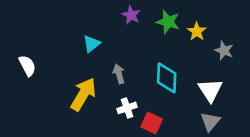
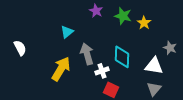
gray star: (224, 51) -> (170, 48), moved
gray arrow: (119, 74) -> (87, 54), size x1.5
white triangle: (210, 90) -> (154, 66), turned -48
white cross: (127, 108) -> (102, 71), moved

